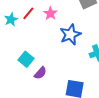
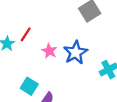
pink star: (50, 13) -> (49, 51), moved

